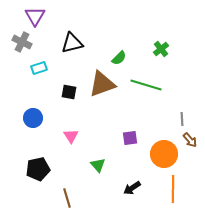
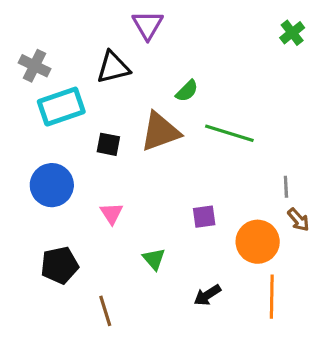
purple triangle: (35, 16) -> (148, 25), moved
green cross: (161, 49) -> (292, 33), moved
cyan rectangle: (39, 68) -> (61, 107), size x1.8
blue circle: (33, 118) -> (52, 185), size x1.4

